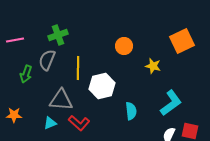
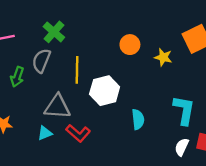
green cross: (58, 35) -> (54, 32), turned -30
yellow star: (153, 66) -> (163, 57), moved
cyan L-shape: (171, 103) -> (184, 110), turned -44

